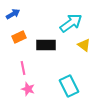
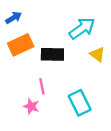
orange rectangle: (19, 37) -> (21, 45), size x1.5
pink line: (23, 68) -> (42, 86), moved

